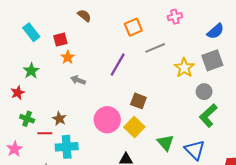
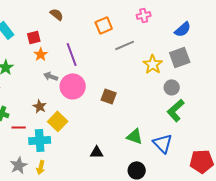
purple line: (118, 65) -> (72, 54), moved, turned -50
brown star: (59, 119) -> (40, 106), moved
pink circle: (107, 120) -> (73, 86), moved
yellow square: (134, 127) -> (58, 121), moved
green triangle: (166, 143) -> (135, 136), turned -30

